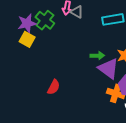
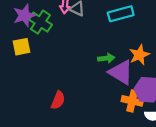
purple star: (27, 23) -> (24, 15), moved
yellow square: (27, 39) -> (21, 47), turned -35

